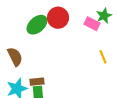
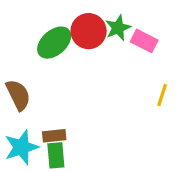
green star: (104, 16) -> (118, 28), moved
yellow line: (103, 57) -> (162, 95), turned 40

